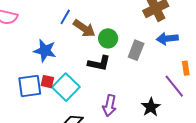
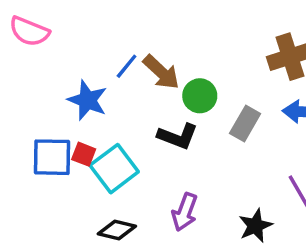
blue line: (65, 17) -> (127, 66), moved

